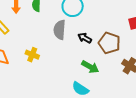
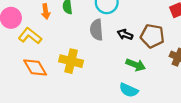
yellow cross: (32, 55) -> (71, 61), size x1.5

